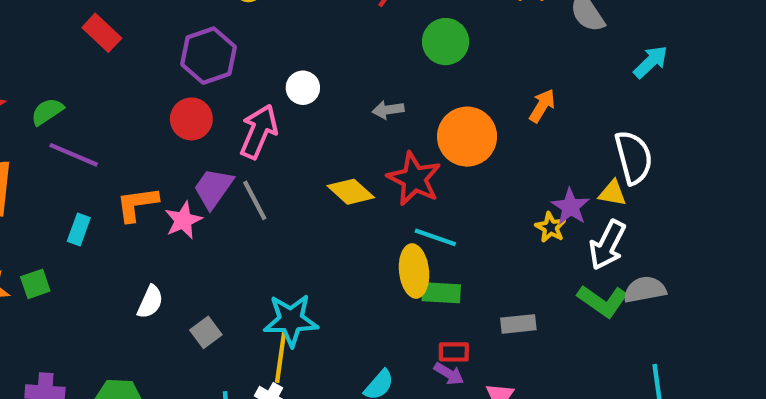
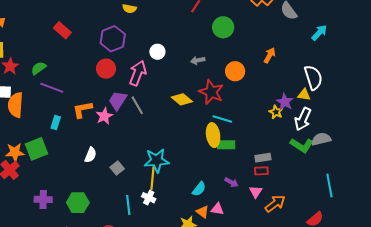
orange circle: (467, 137) -> (235, 71), size x0.7
green square: (35, 284) -> (37, 149), size x1.6
red rectangle: (454, 352) -> (261, 171), moved

